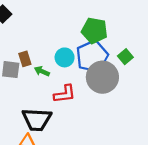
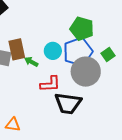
brown rectangle: (25, 59) -> (17, 49), size x1.5
black trapezoid: (37, 120) -> (68, 103), moved

